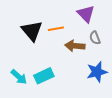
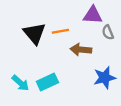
purple triangle: (86, 14) -> (93, 15), turned -42
gray semicircle: (95, 38) -> (108, 32), moved

